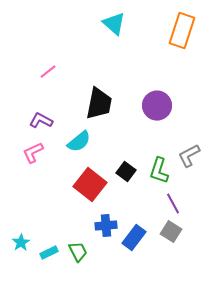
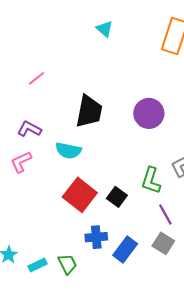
cyan triangle: (114, 24) -> (105, 29), size x0.7
cyan semicircle: (79, 142) -> (68, 151), turned 50
black square: (126, 172) -> (117, 197), moved

